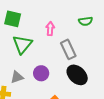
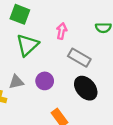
gray rectangle: (68, 49) -> (79, 58), turned -42

